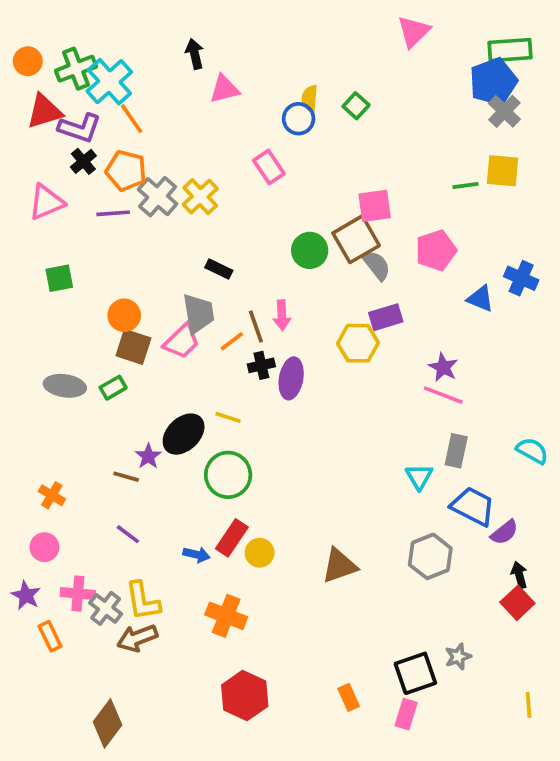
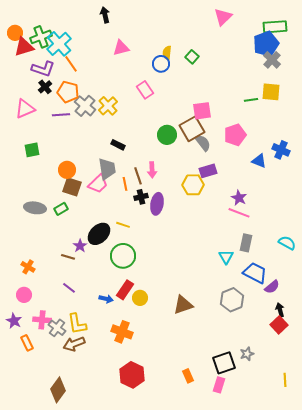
black arrow: (195, 54) -> (105, 15), moved
red triangle: (44, 111) -> (24, 47), moved
orange line: (232, 341) -> (125, 184), turned -64

